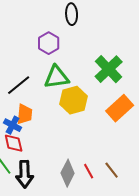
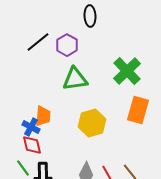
black line: (19, 85) -> (38, 42), moved
yellow hexagon: (74, 100) -> (92, 123), moved
orange rectangle: (120, 108) -> (138, 110), turned -32

